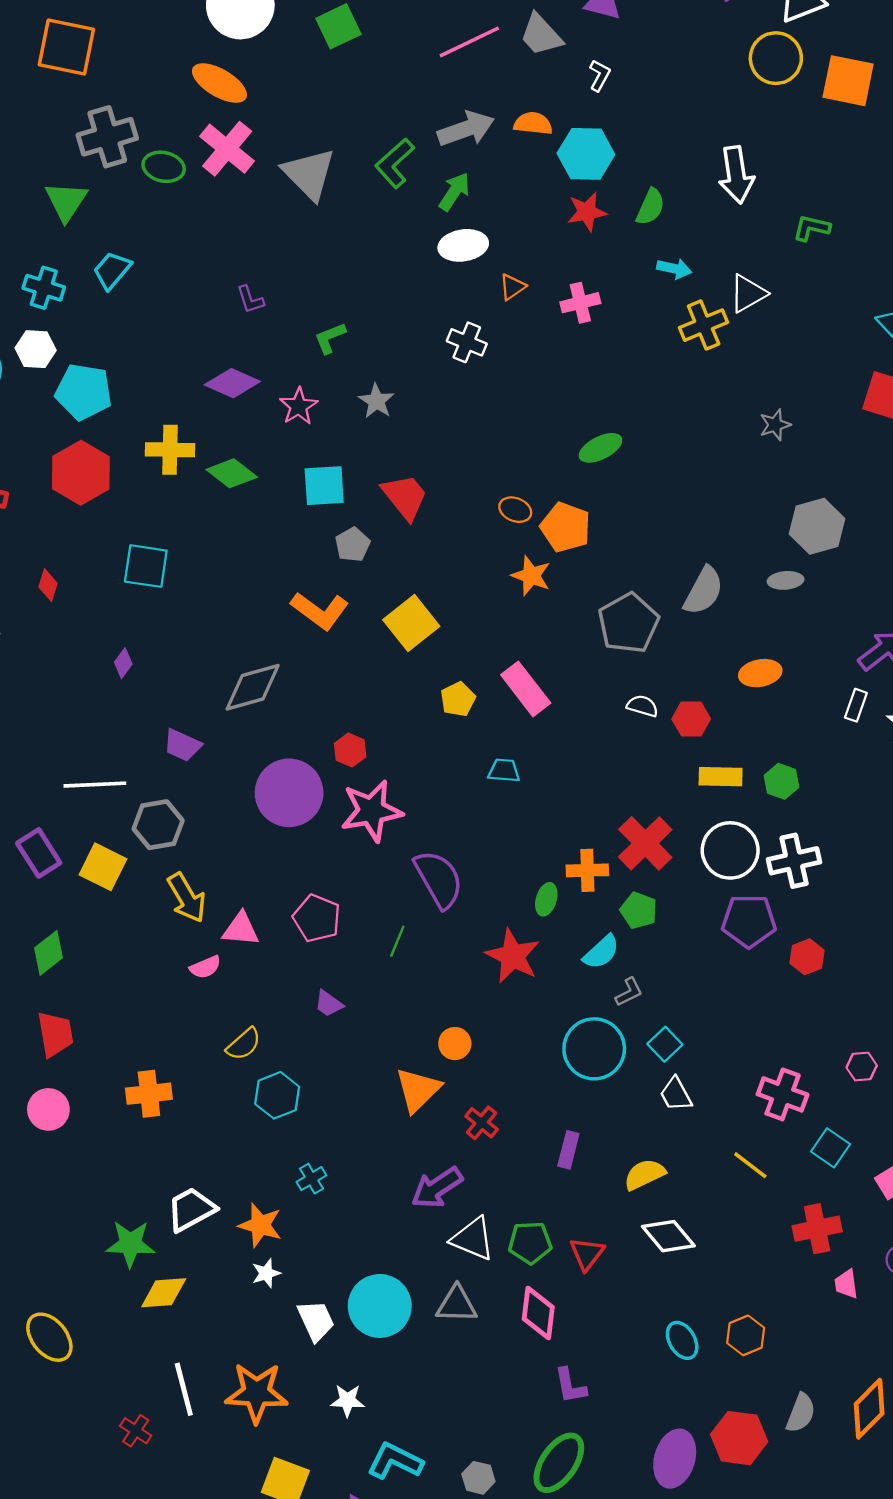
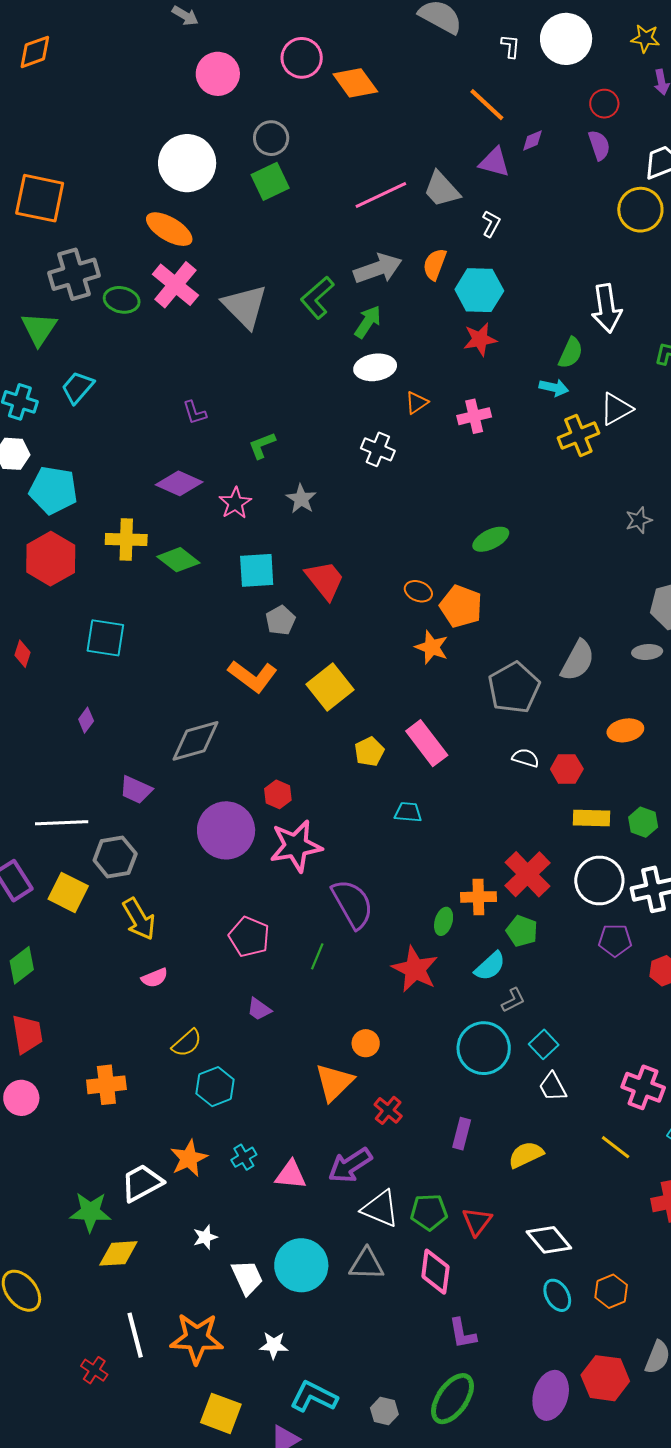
orange semicircle: (533, 123) -> (435, 264), turned -76
green semicircle: (650, 207) -> (571, 353), moved
purple pentagon: (749, 921) -> (615, 940), size x0.7
pink triangle: (241, 929) -> (291, 1175), moved
orange star: (260, 1225) -> (189, 1158), moved, turned 30
white diamond: (668, 1236) -> (549, 1240), moved

